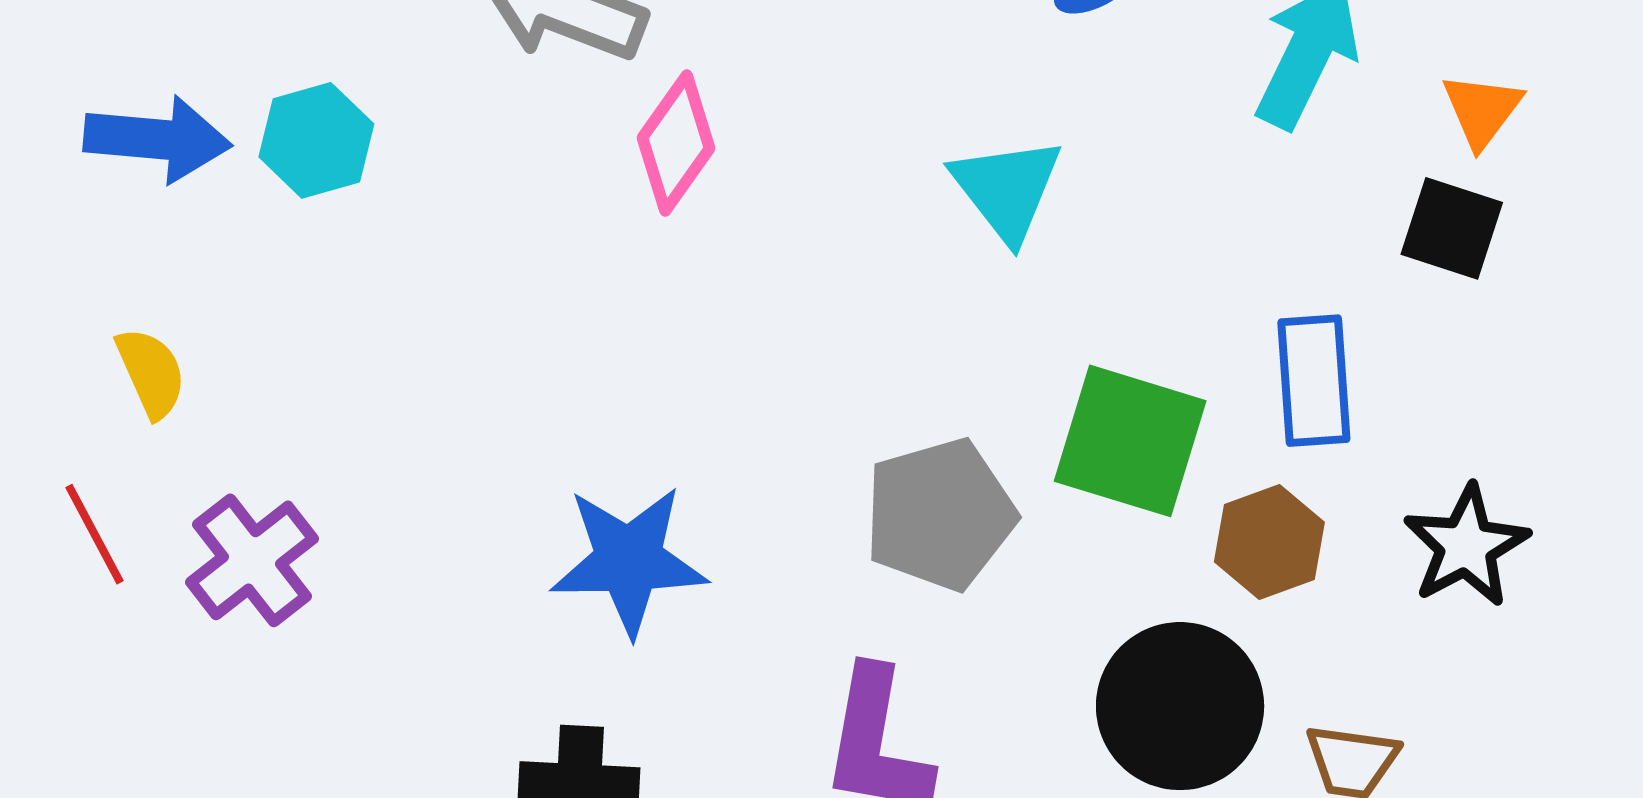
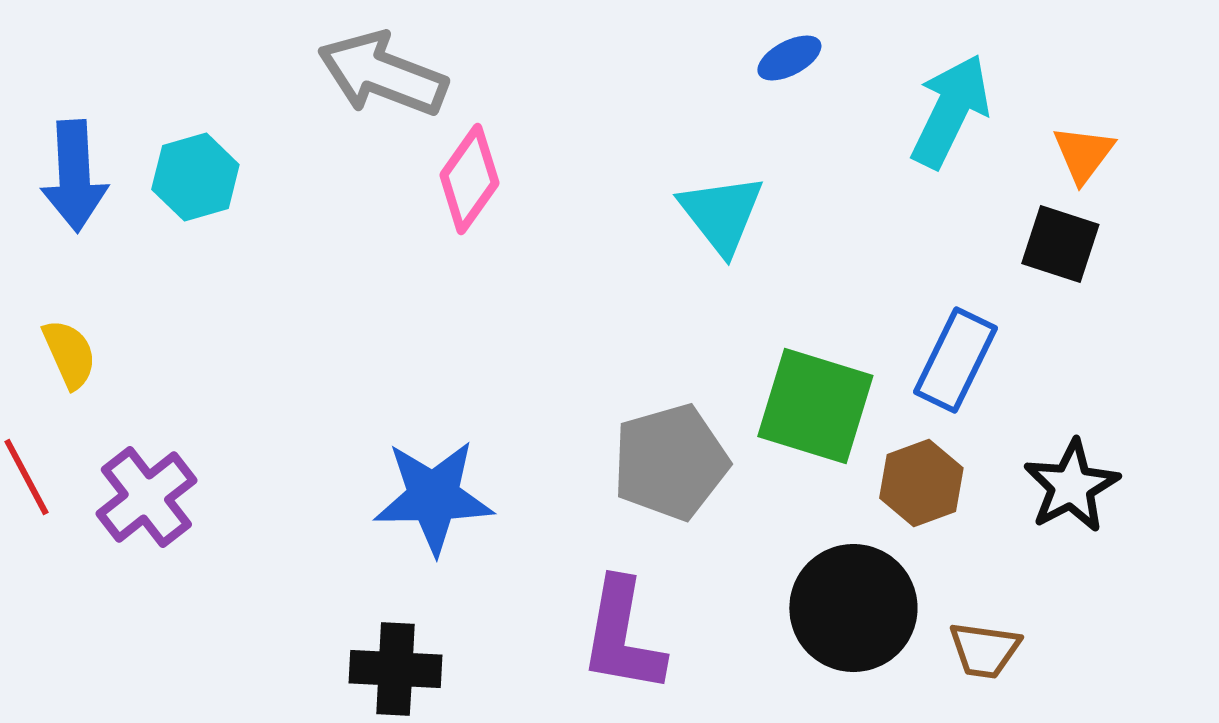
blue arrow: (158, 139) -> (74, 176), turned 82
blue rectangle: (1314, 381) -> (955, 360), turned 30

